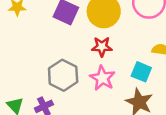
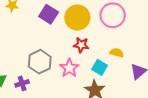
red star: (102, 47) -> (81, 45), moved

